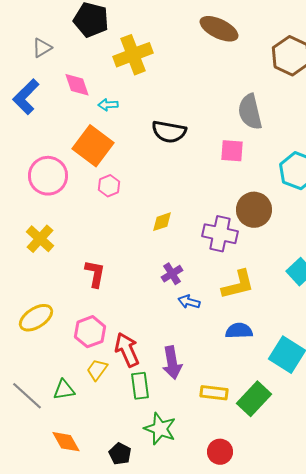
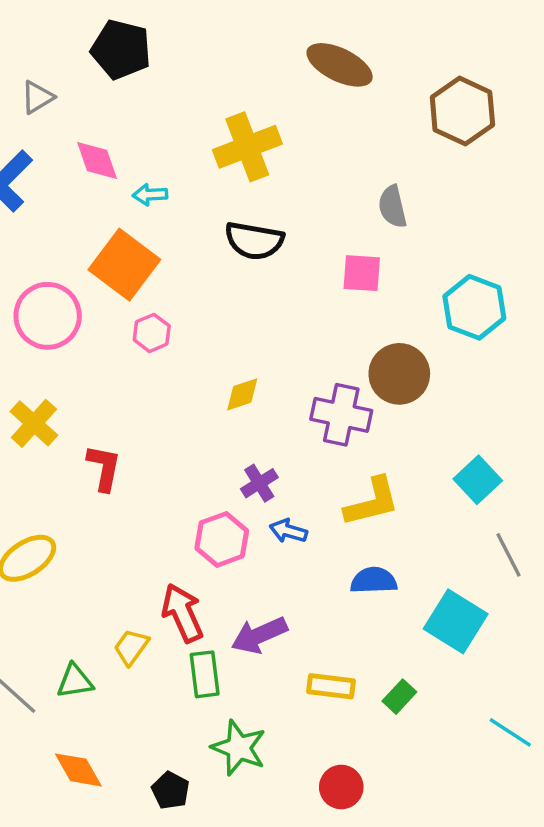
yellow cross: (133, 55) -> (247, 147), moved
gray semicircle: (250, 112) -> (392, 207), size x0.7
red L-shape: (95, 274) -> (104, 468), moved
pink hexagon: (90, 332) -> (222, 539), moved
purple arrow: (172, 363) -> (259, 635), turned 76
green rectangle: (254, 399) -> (399, 697), size x0.6

